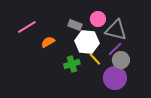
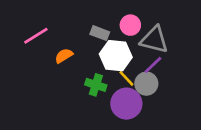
gray circle: (121, 60) -> (146, 84), moved
green cross: (72, 64) -> (96, 85), turned 35
purple circle: (115, 78) -> (126, 104), moved

